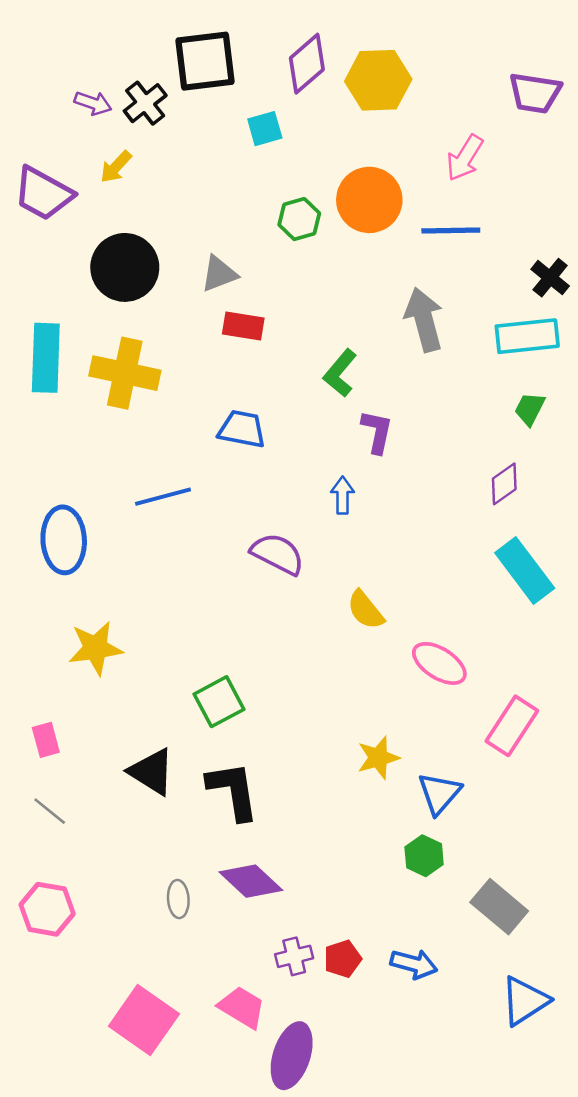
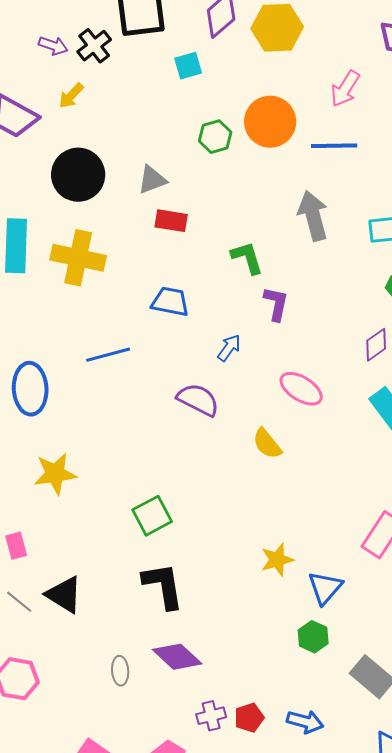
green L-shape: (340, 373) -> (247, 258), turned 123
blue arrow: (343, 495) -> (229, 348), moved, turned 36
pink ellipse: (439, 663) -> (301, 389), moved
black triangle: (152, 772) -> (64, 595), moved

